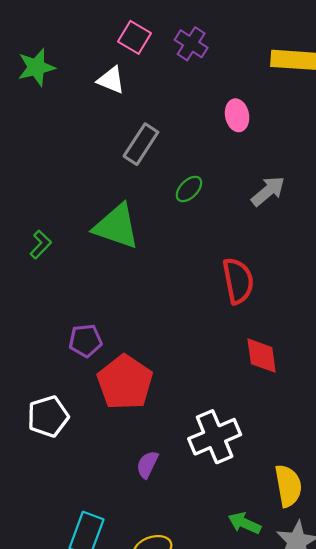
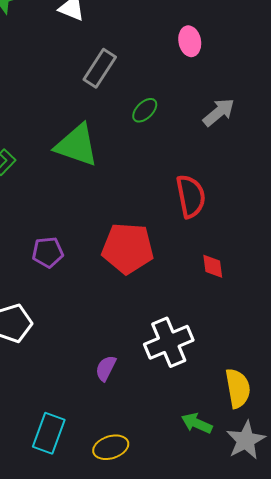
red diamond: (262, 356) -> (213, 266), size x0.7
red pentagon: (125, 382) -> (128, 248), moved, turned -30

